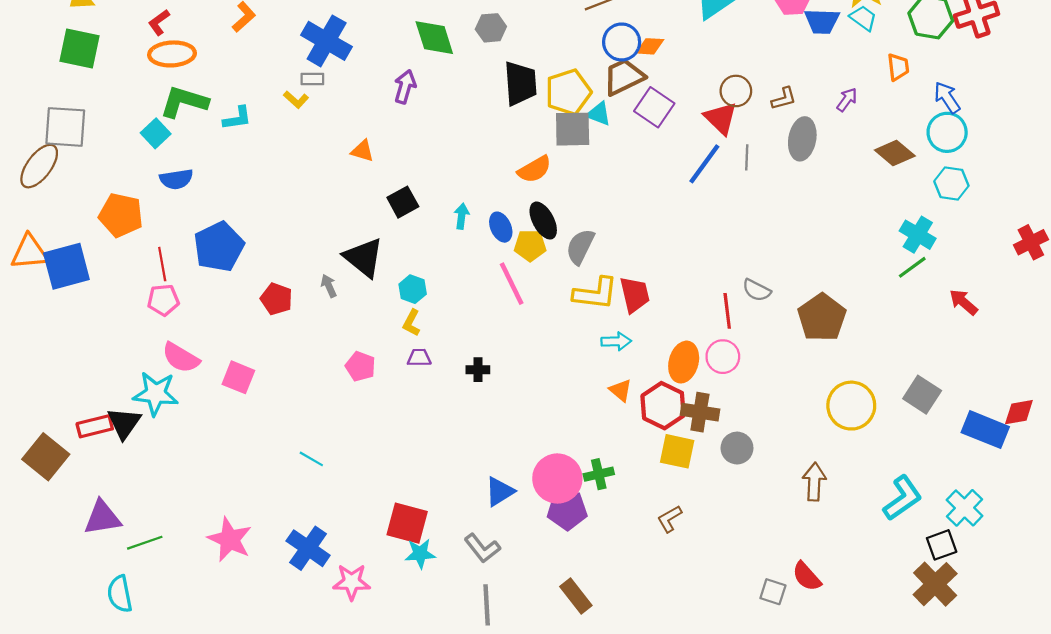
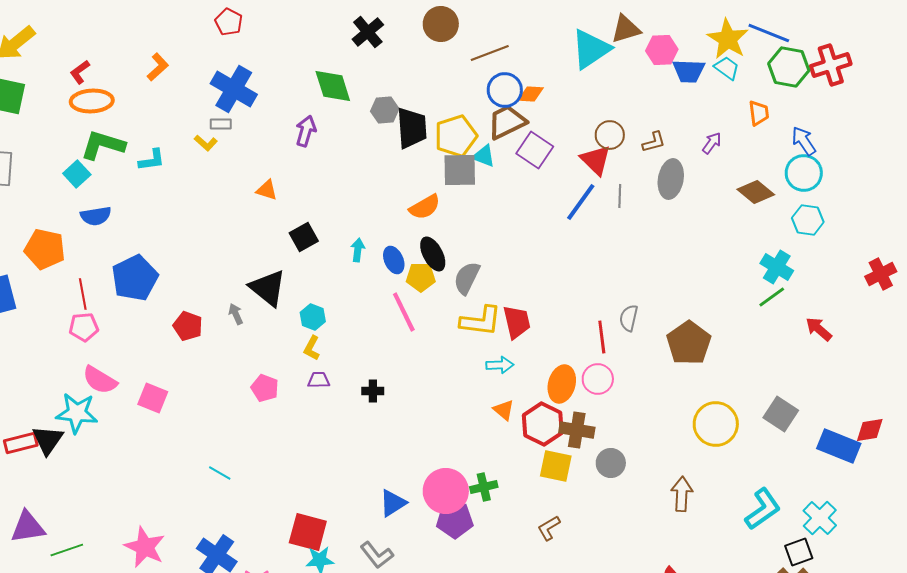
gray hexagon: (491, 28) -> (385, 110), moved
gray semicircle: (757, 290) -> (629, 318), turned 76

